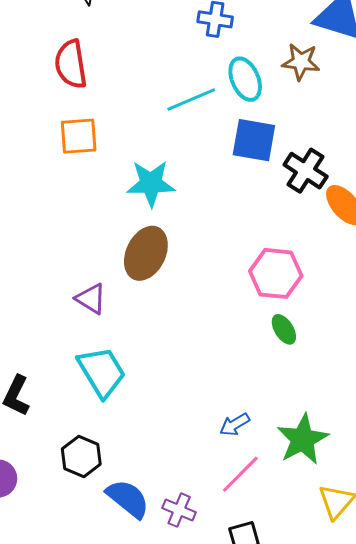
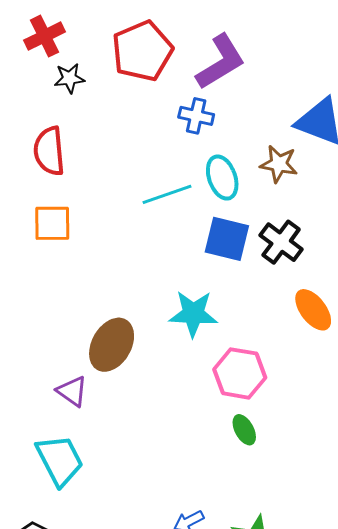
black cross: (306, 171) -> (281, 242), moved
cyan star: (151, 183) -> (193, 314), moved
purple triangle: (91, 299) -> (72, 391), moved

